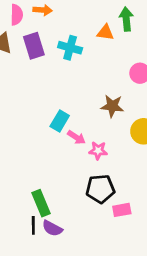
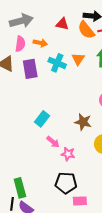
orange triangle: (105, 32) -> (78, 59), moved, turned 48
cyan cross: (70, 48) -> (57, 63), moved
cyan rectangle: (60, 121) -> (42, 119), moved

